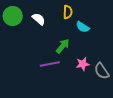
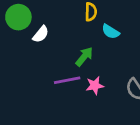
white semicircle: (39, 19) -> (41, 34), moved, turned 88
pink star: (83, 64) -> (95, 86), moved

